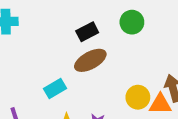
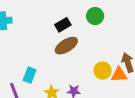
cyan rectangle: (55, 89) -> (30, 75), moved, turned -35

